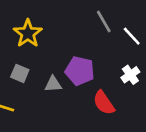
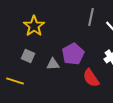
gray line: (104, 21) -> (91, 17), turned 42
purple pentagon: (80, 71) -> (73, 54), turned 30

